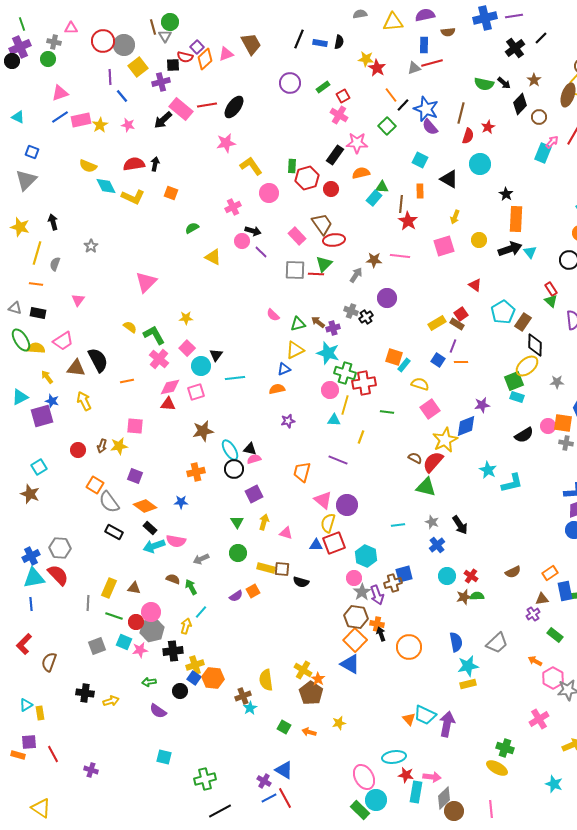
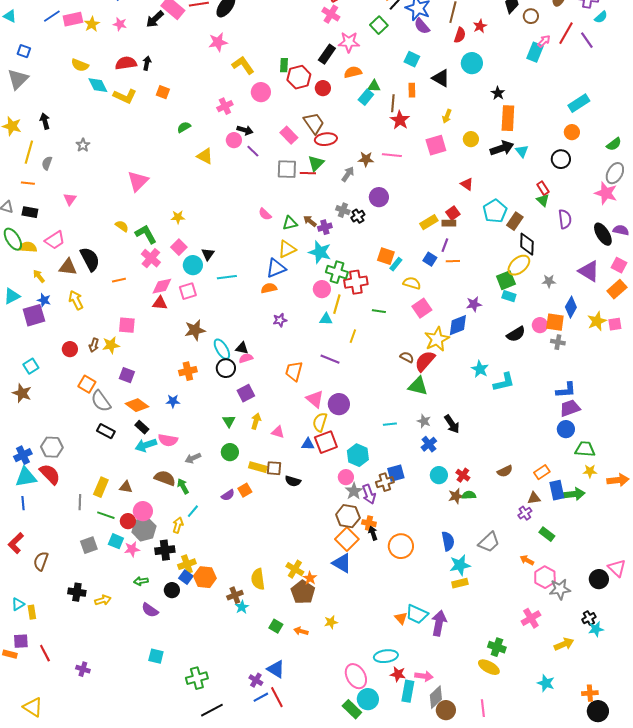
brown rectangle: (457, 324) -> (449, 223), turned -32
blue triangle: (284, 369) -> (276, 268), size x1.5
brown semicircle: (173, 579) -> (165, 478), size x1.5

